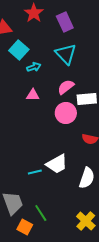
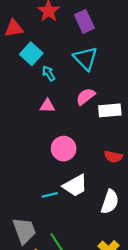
cyan arrow: (34, 67) -> (49, 73), turned -104
pink circle: (66, 113) -> (64, 149), moved

